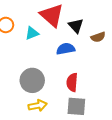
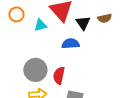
brown semicircle: (98, 37) -> (105, 18), moved
red semicircle: (72, 82) -> (59, 76), moved

